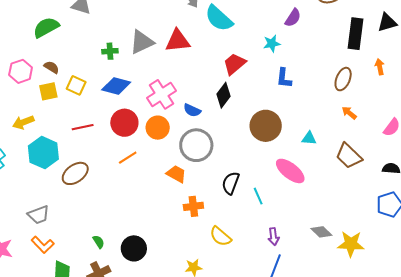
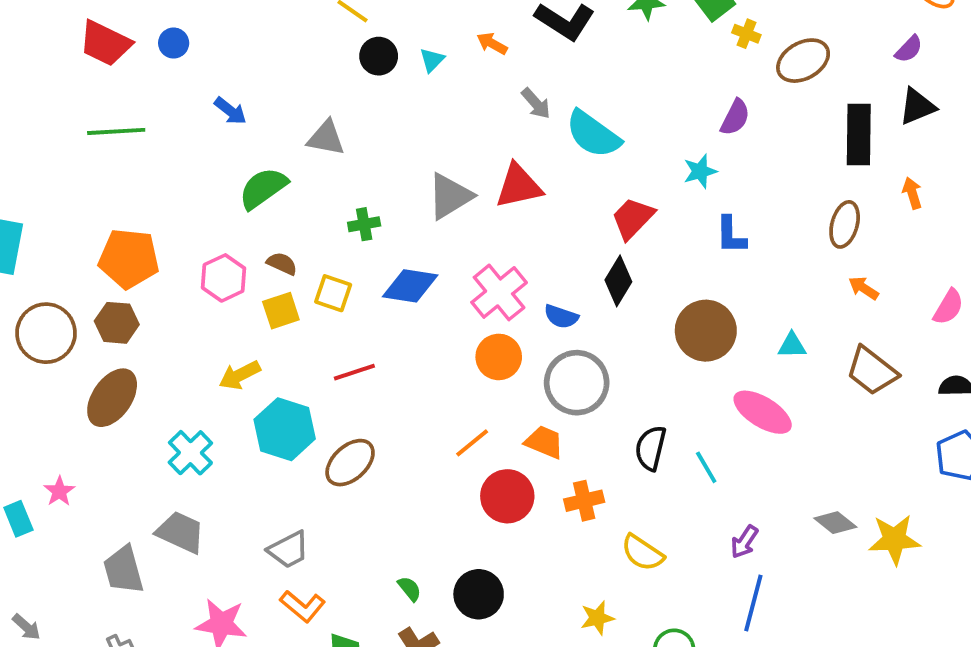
green cross: (110, 51) -> (364, 224), moved
red circle: (124, 123) -> (507, 496), moved
orange line: (128, 158) -> (472, 443), moved
purple arrow: (274, 237) -> (744, 542), turned 48

